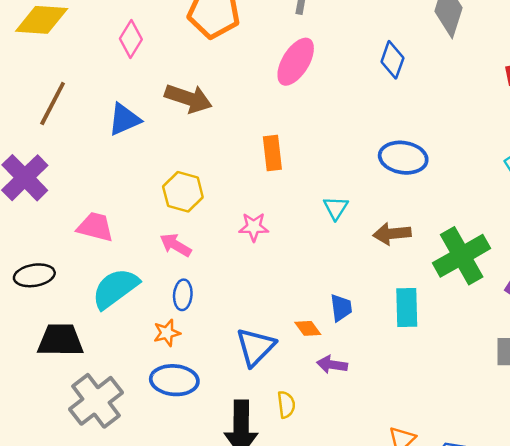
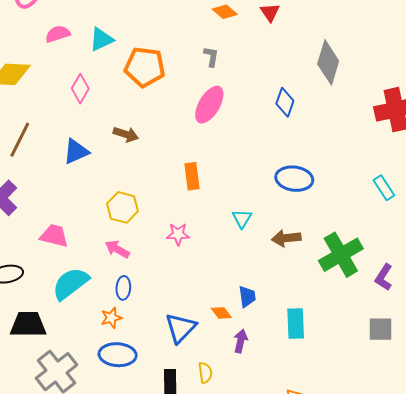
brown arrow: (188, 98) -> (126, 134), size x0.7
cyan rectangle: (407, 307) -> (296, 323), moved
purple arrow: (332, 365) -> (241, 341), turned 95

